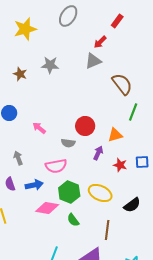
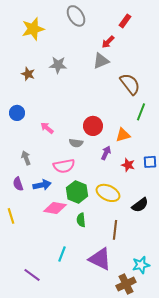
gray ellipse: (68, 16) -> (76, 16), turned -65
green semicircle: (73, 220) -> (81, 220), turned 32

